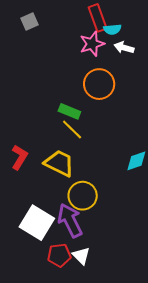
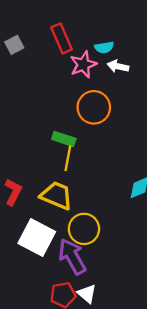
red rectangle: (98, 18) -> (62, 38), moved
yellow line: (72, 129) -> (68, 158), turned 60
white square: (37, 223) -> (37, 237), moved

